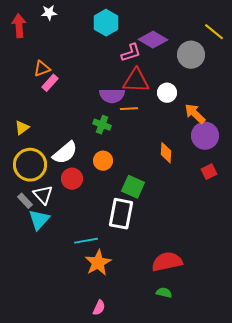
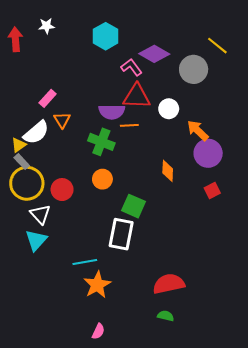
pink L-shape: (131, 53) -> (131, 67), turned -110
orange triangle: (42, 69) -> (62, 120), moved, turned -42
green cross: (102, 125) -> (101, 142), size x1.4
white semicircle: (65, 153) -> (36, 133), moved
red circle: (72, 179) -> (62, 190), moved
gray rectangle: (25, 201) -> (22, 162), moved

